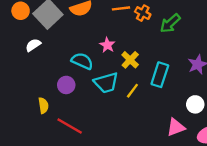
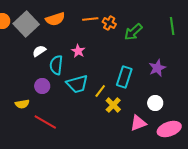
white semicircle: (33, 45) -> (39, 51), moved
yellow cross: (130, 60) -> (113, 105), moved
cyan semicircle: (82, 61) -> (56, 65), turned -108
yellow semicircle: (43, 106) -> (22, 104), turned 88

